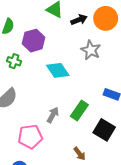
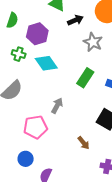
black arrow: (79, 20) -> (75, 20), moved
cyan diamond: (58, 70) -> (46, 63), moved
green rectangle: (79, 110) -> (85, 78), moved

